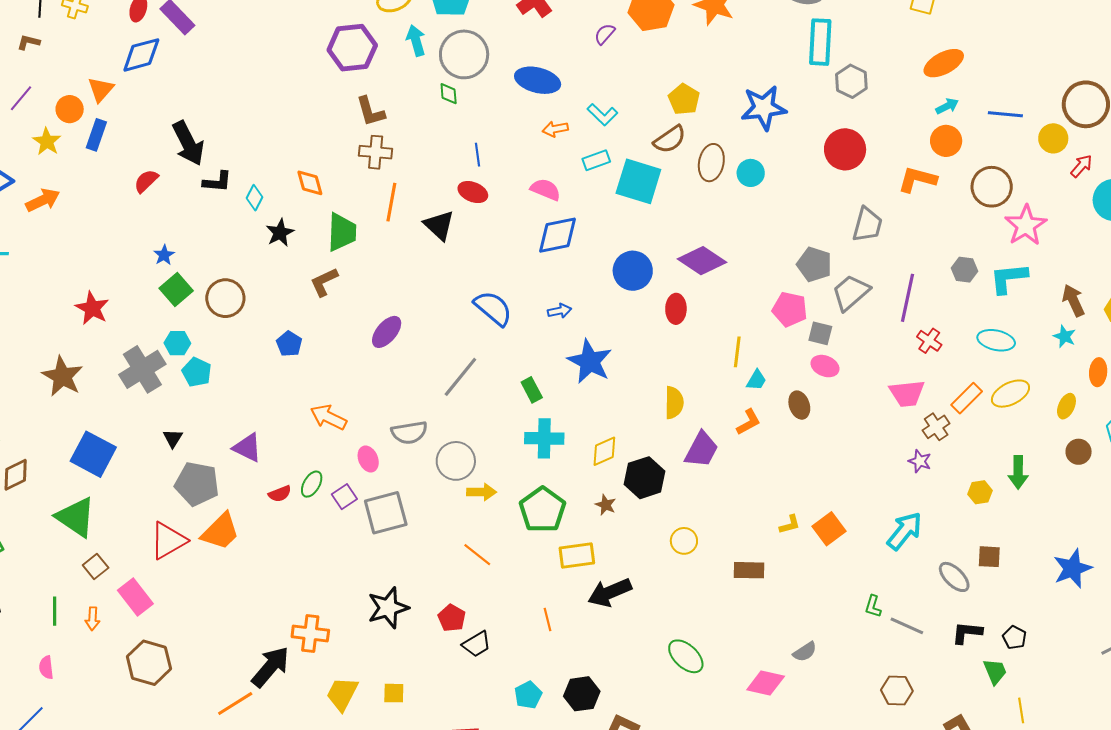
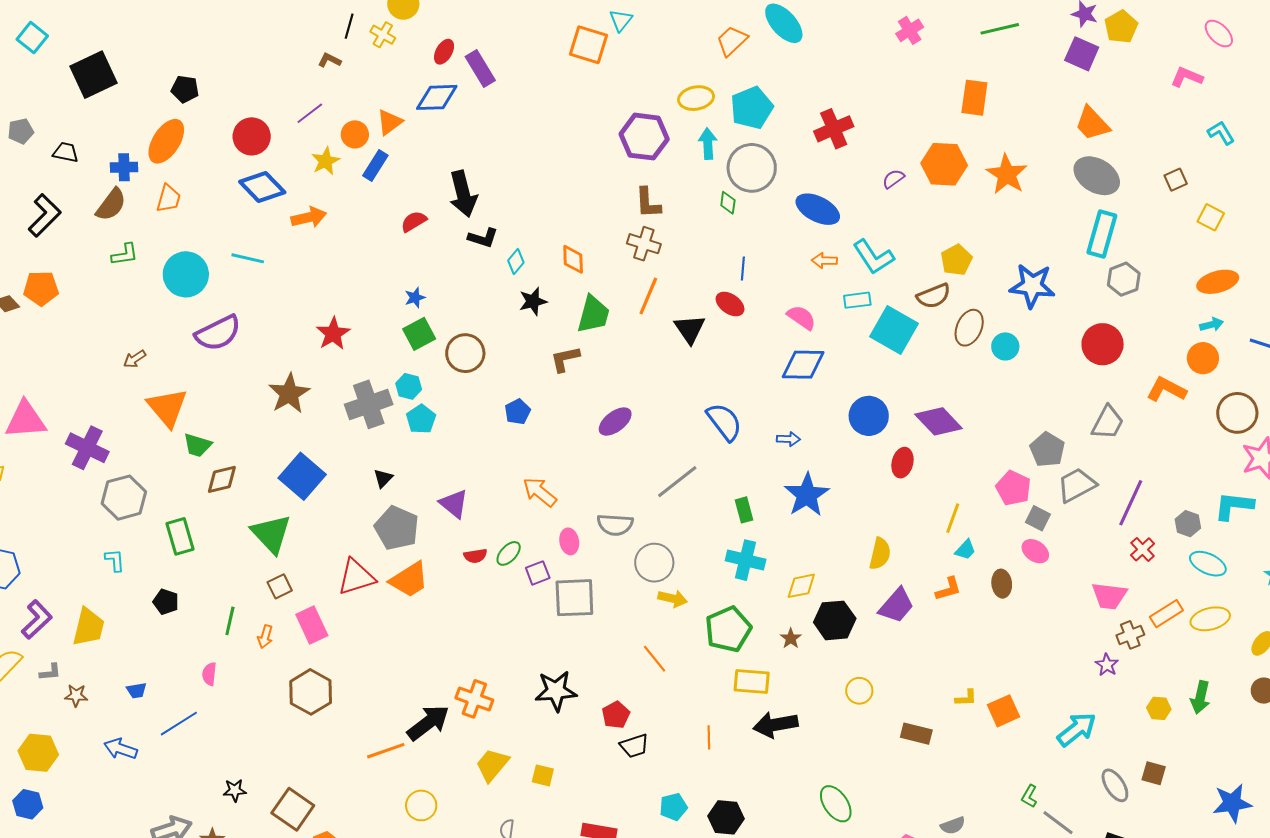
cyan L-shape: (602, 115) -> (873, 257), size x1.4
gray hexagon: (964, 270) -> (1188, 524), moved

